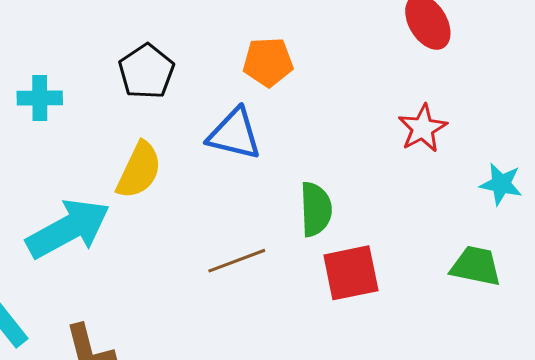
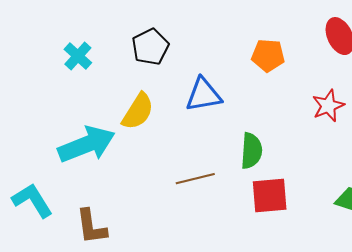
orange pentagon: (268, 62) -> (268, 55), moved
cyan cross: (40, 98) -> (78, 56), turned 36
blue triangle: (234, 134) -> (204, 95), turned -30

